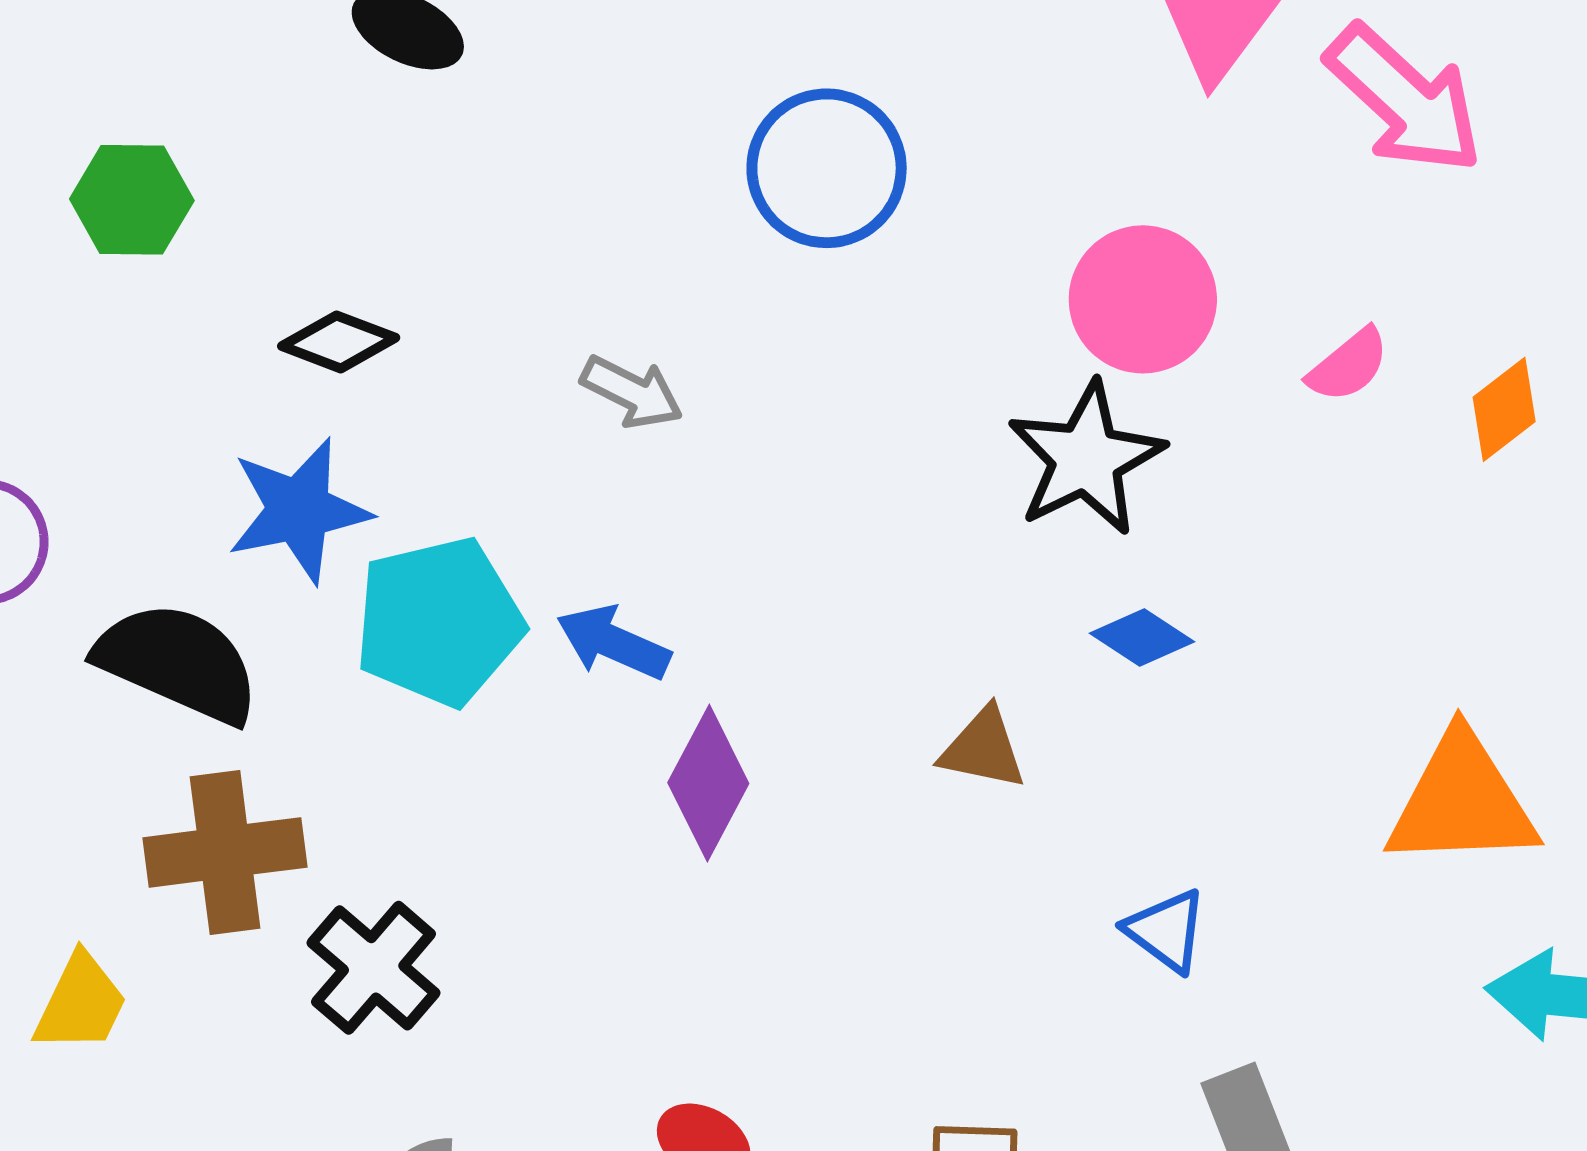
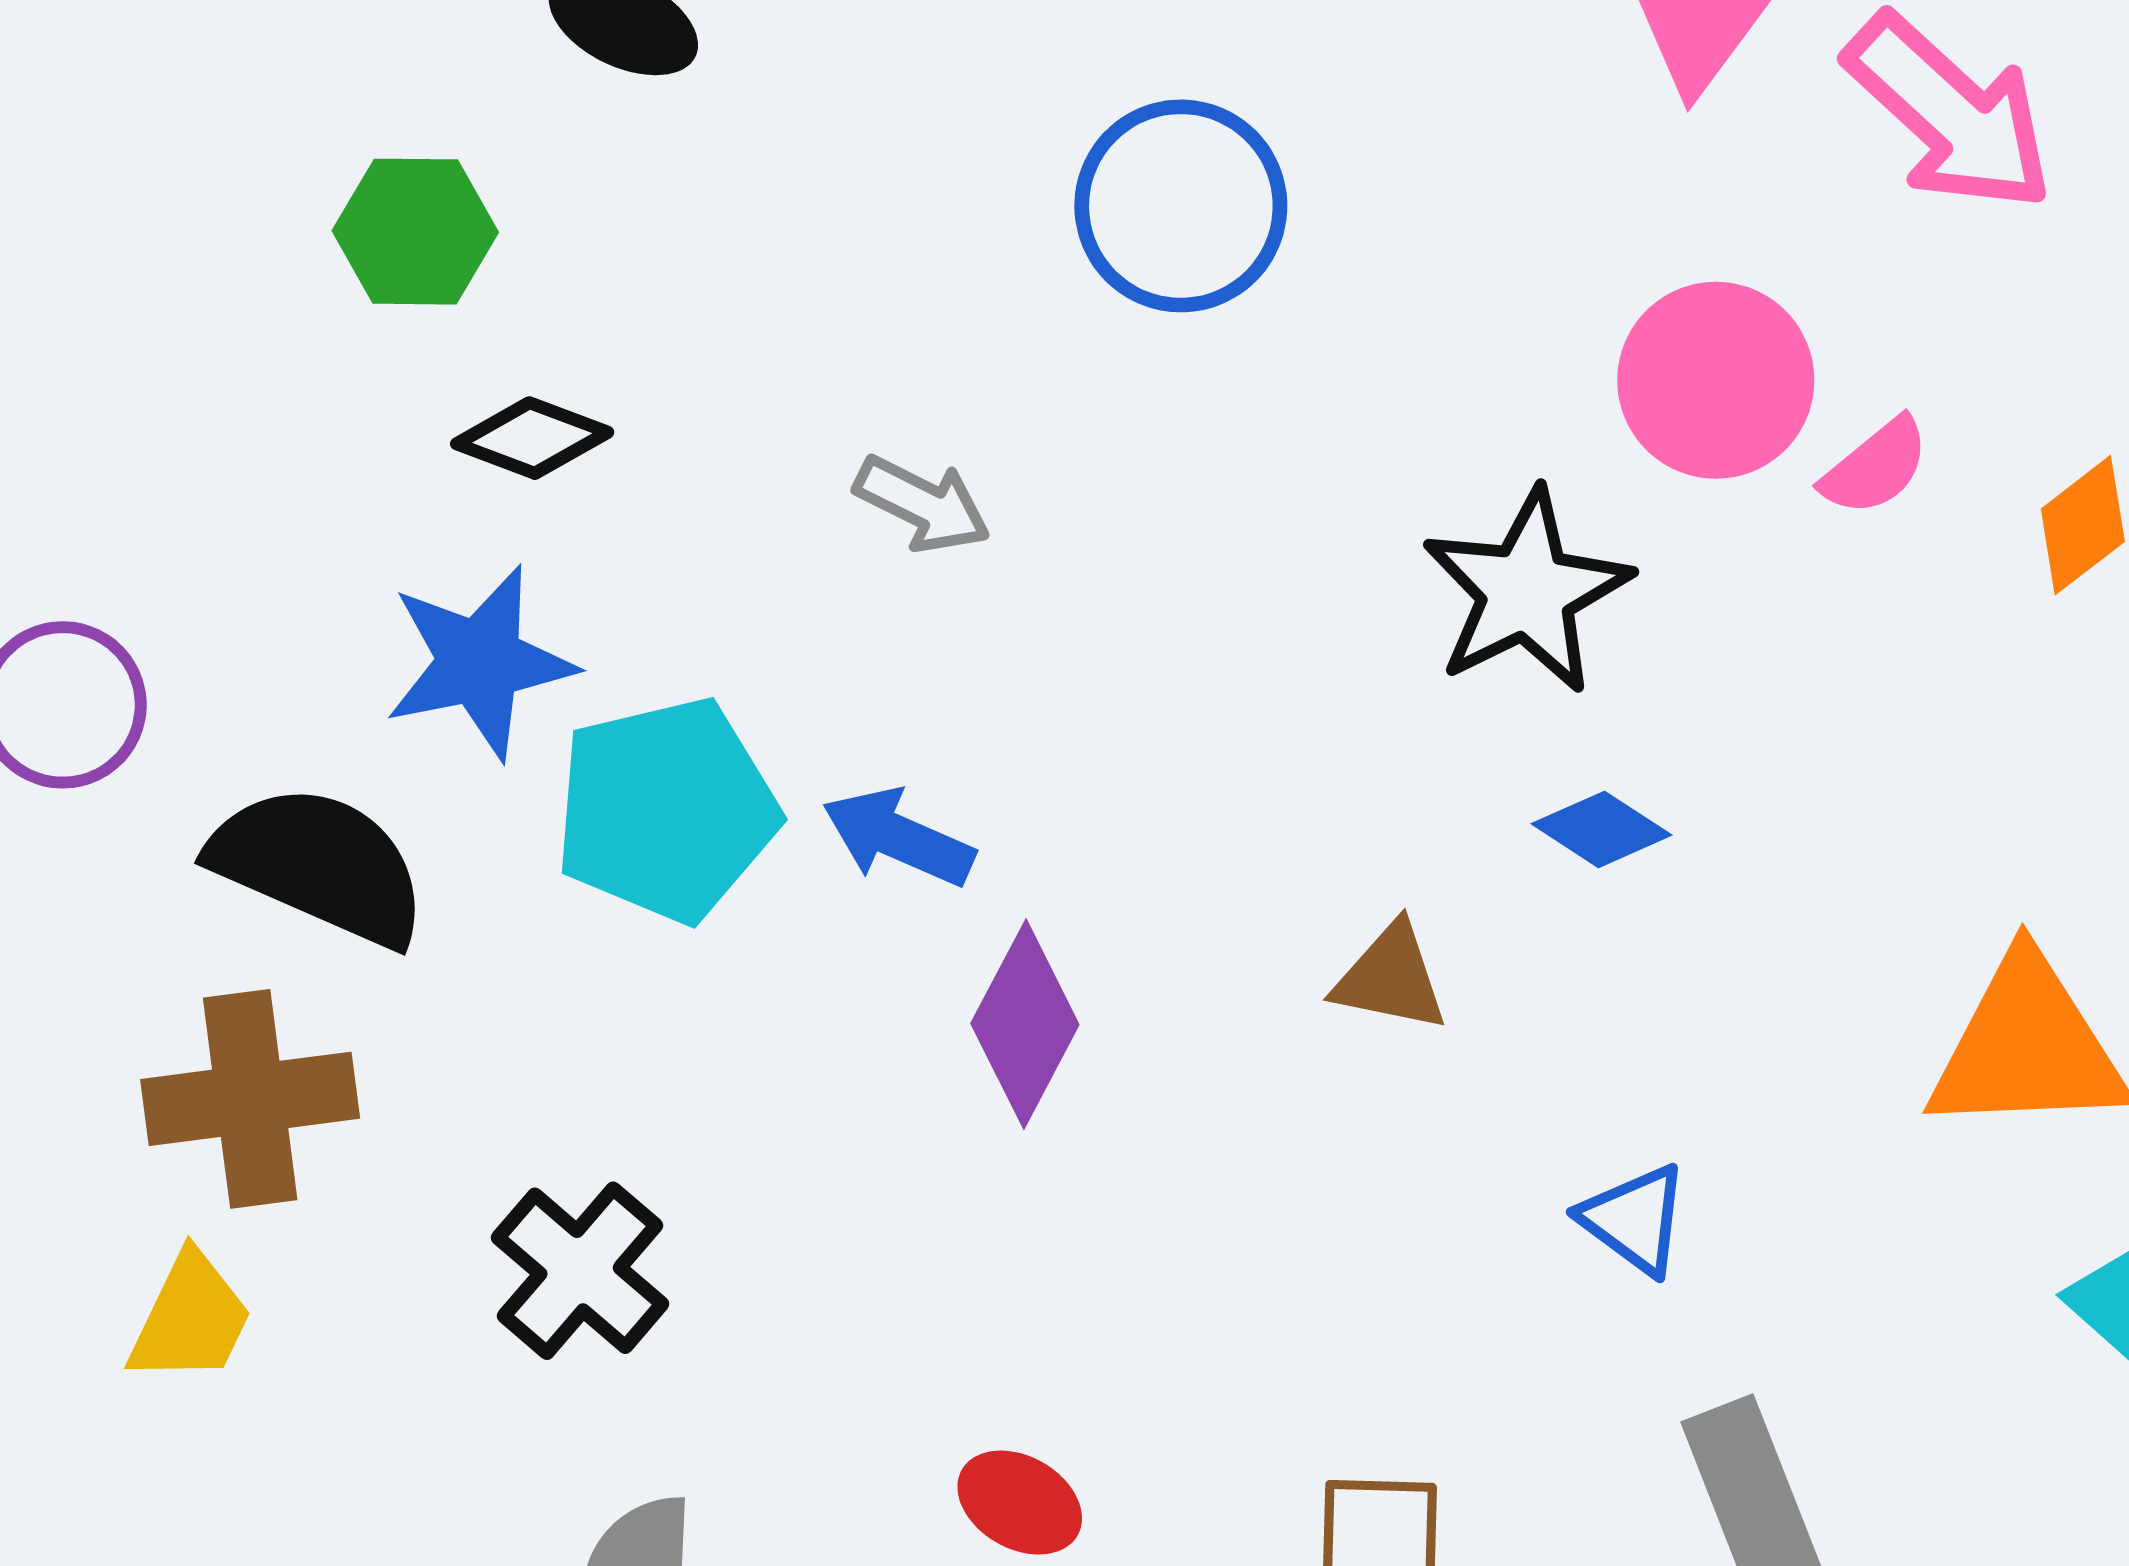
green hexagon: (132, 200) -> (415, 232), moved
pink circle: (1143, 299) -> (1716, 380), moved
brown cross: (225, 852) -> (250, 1099), moved

